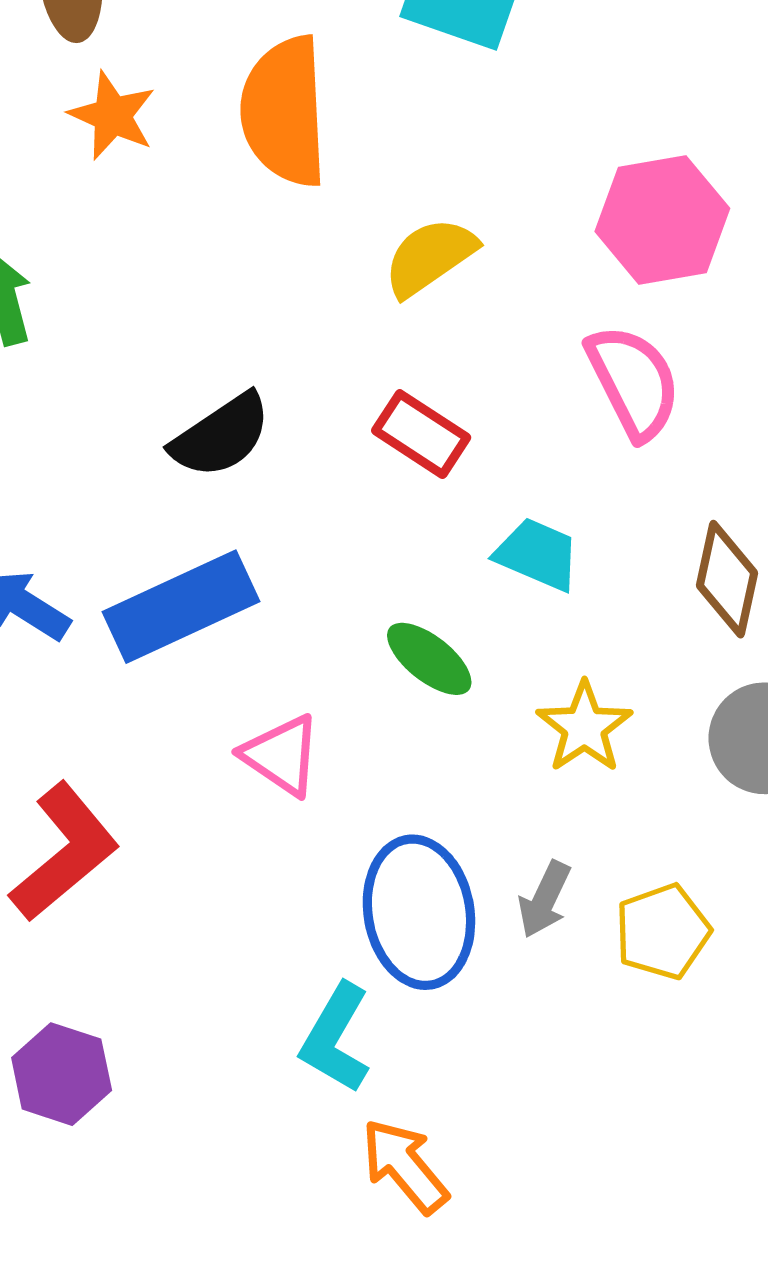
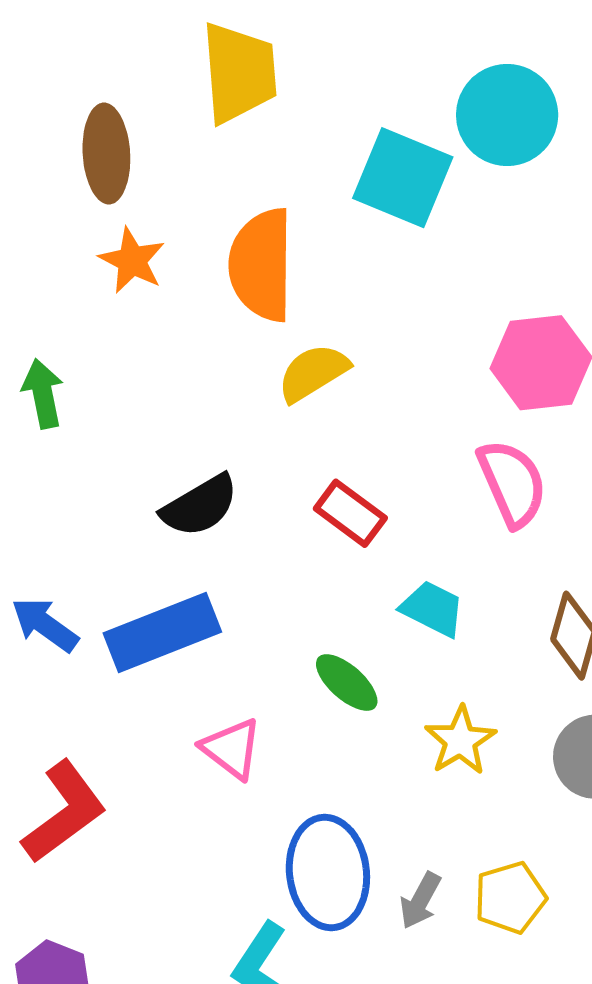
yellow semicircle: (430, 257) -> (313, 373), moved
gray arrow: (544, 899) -> (420, 901), moved

